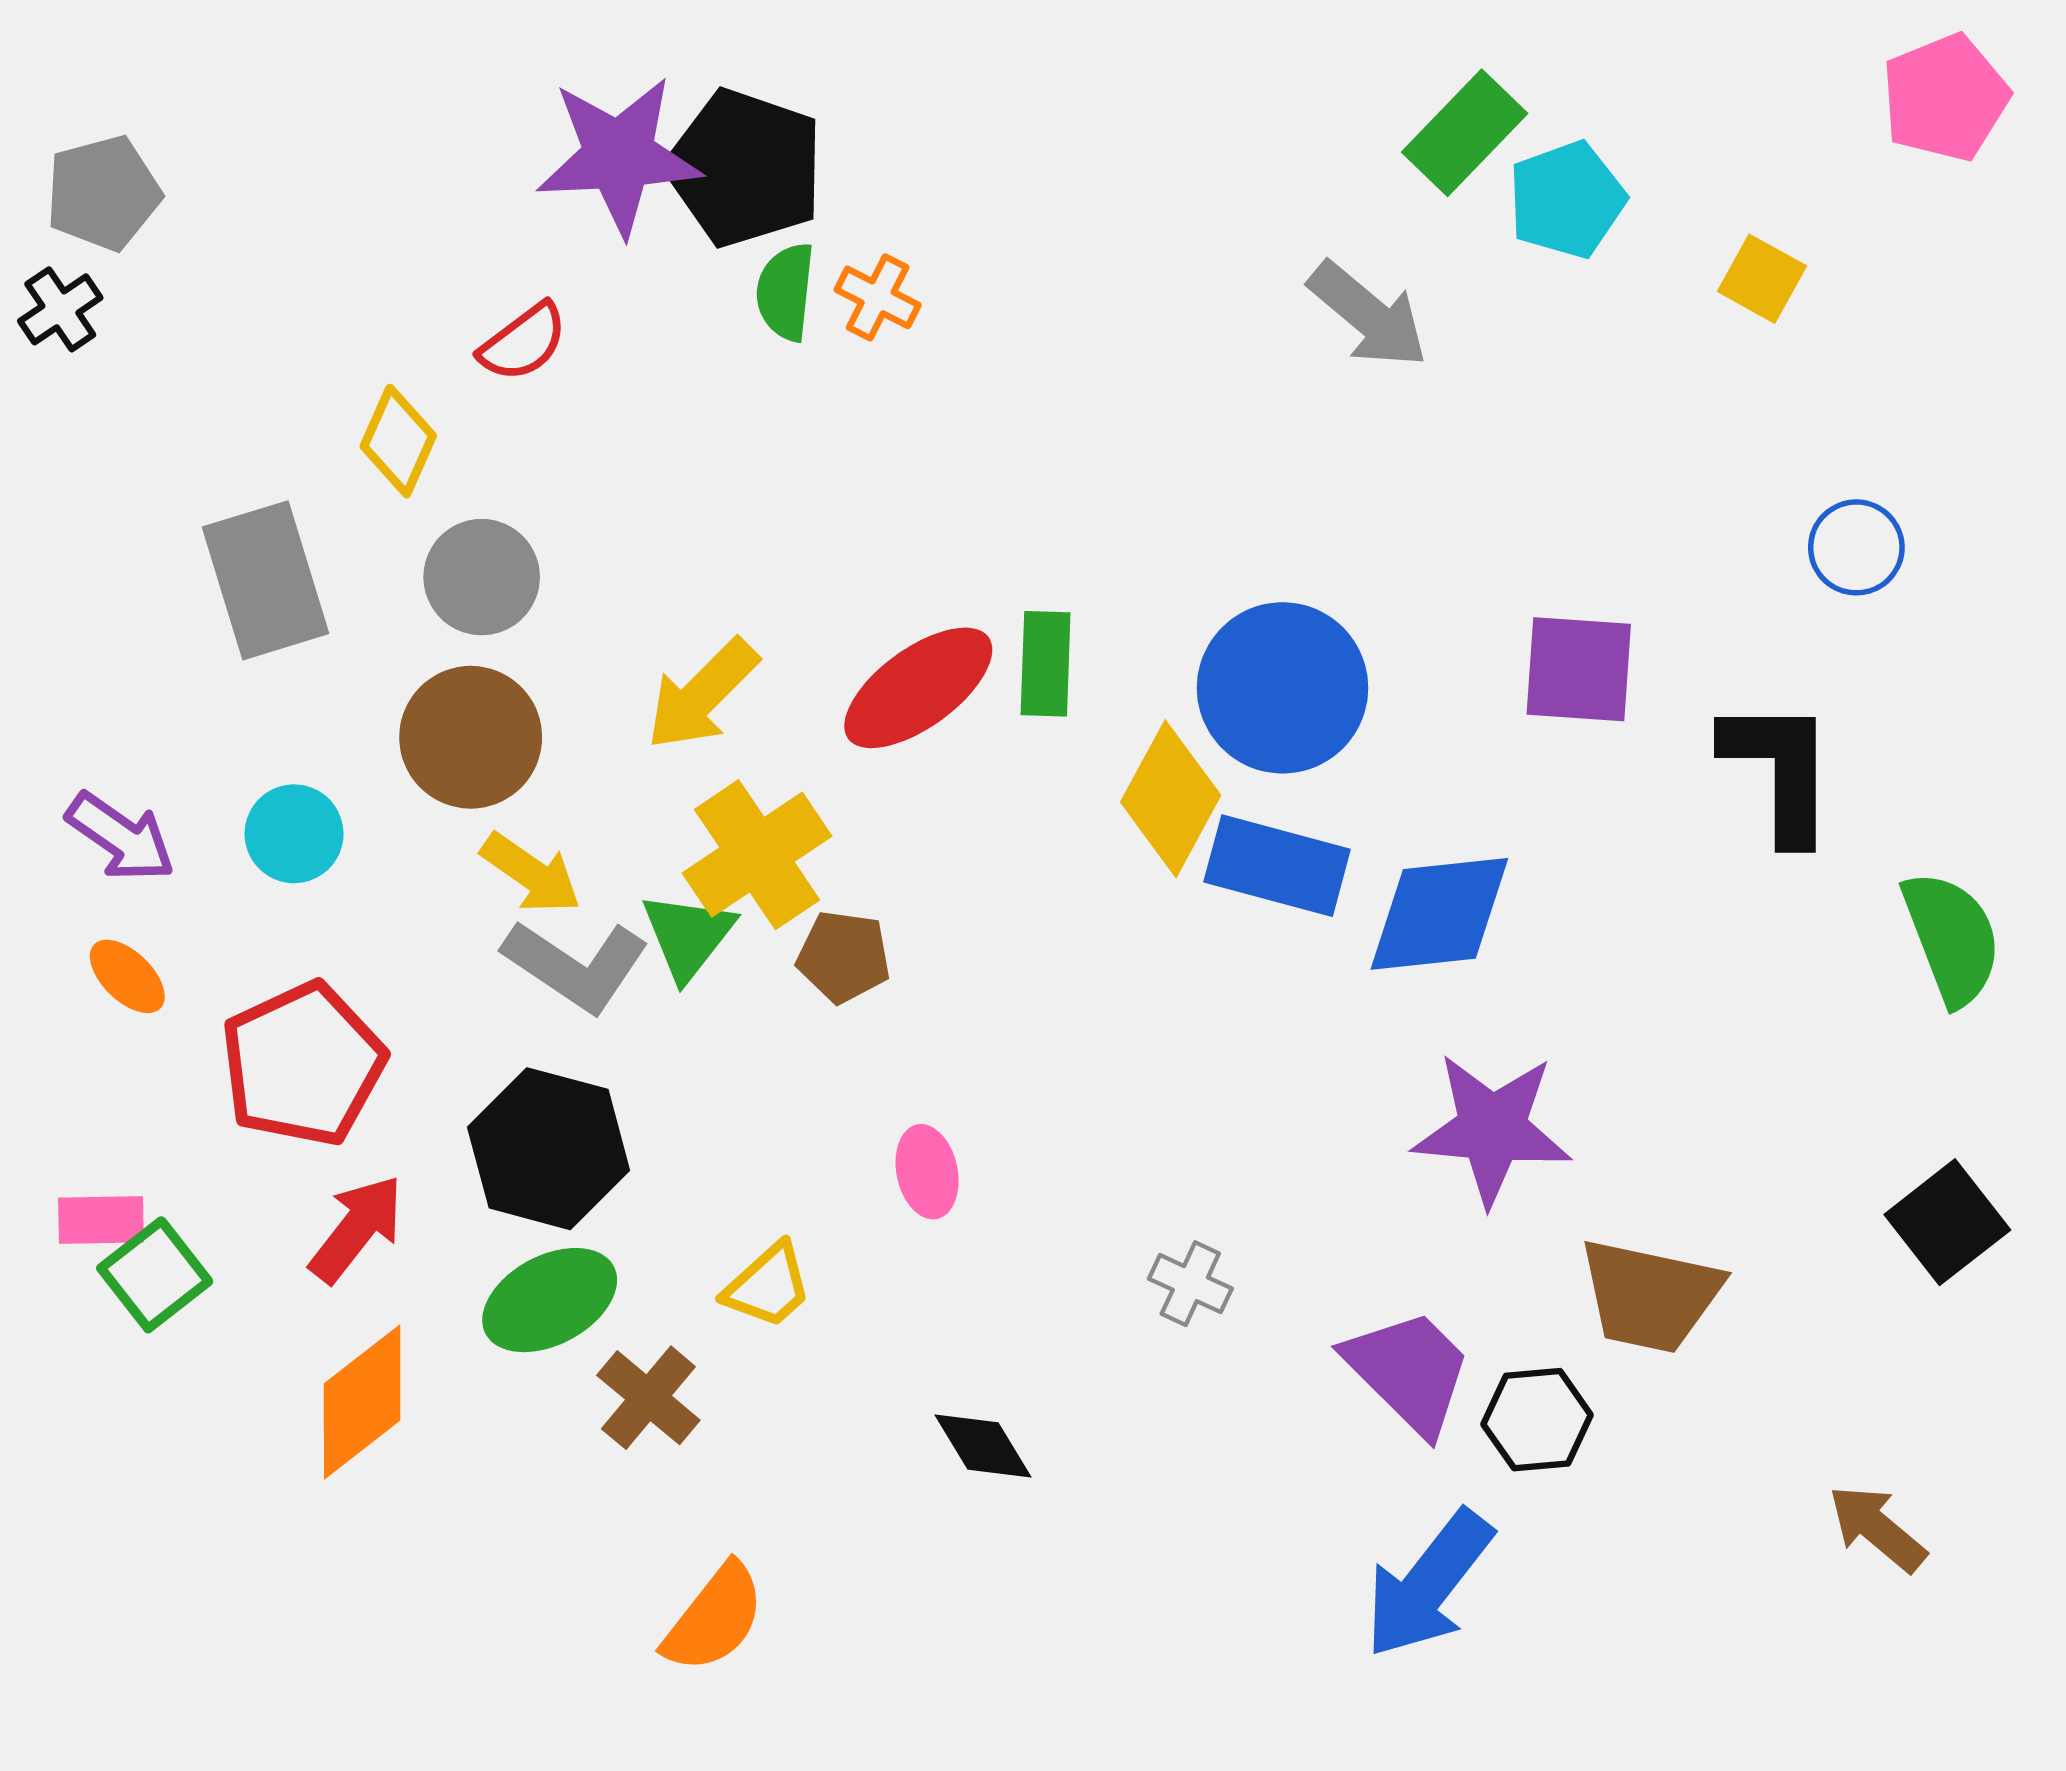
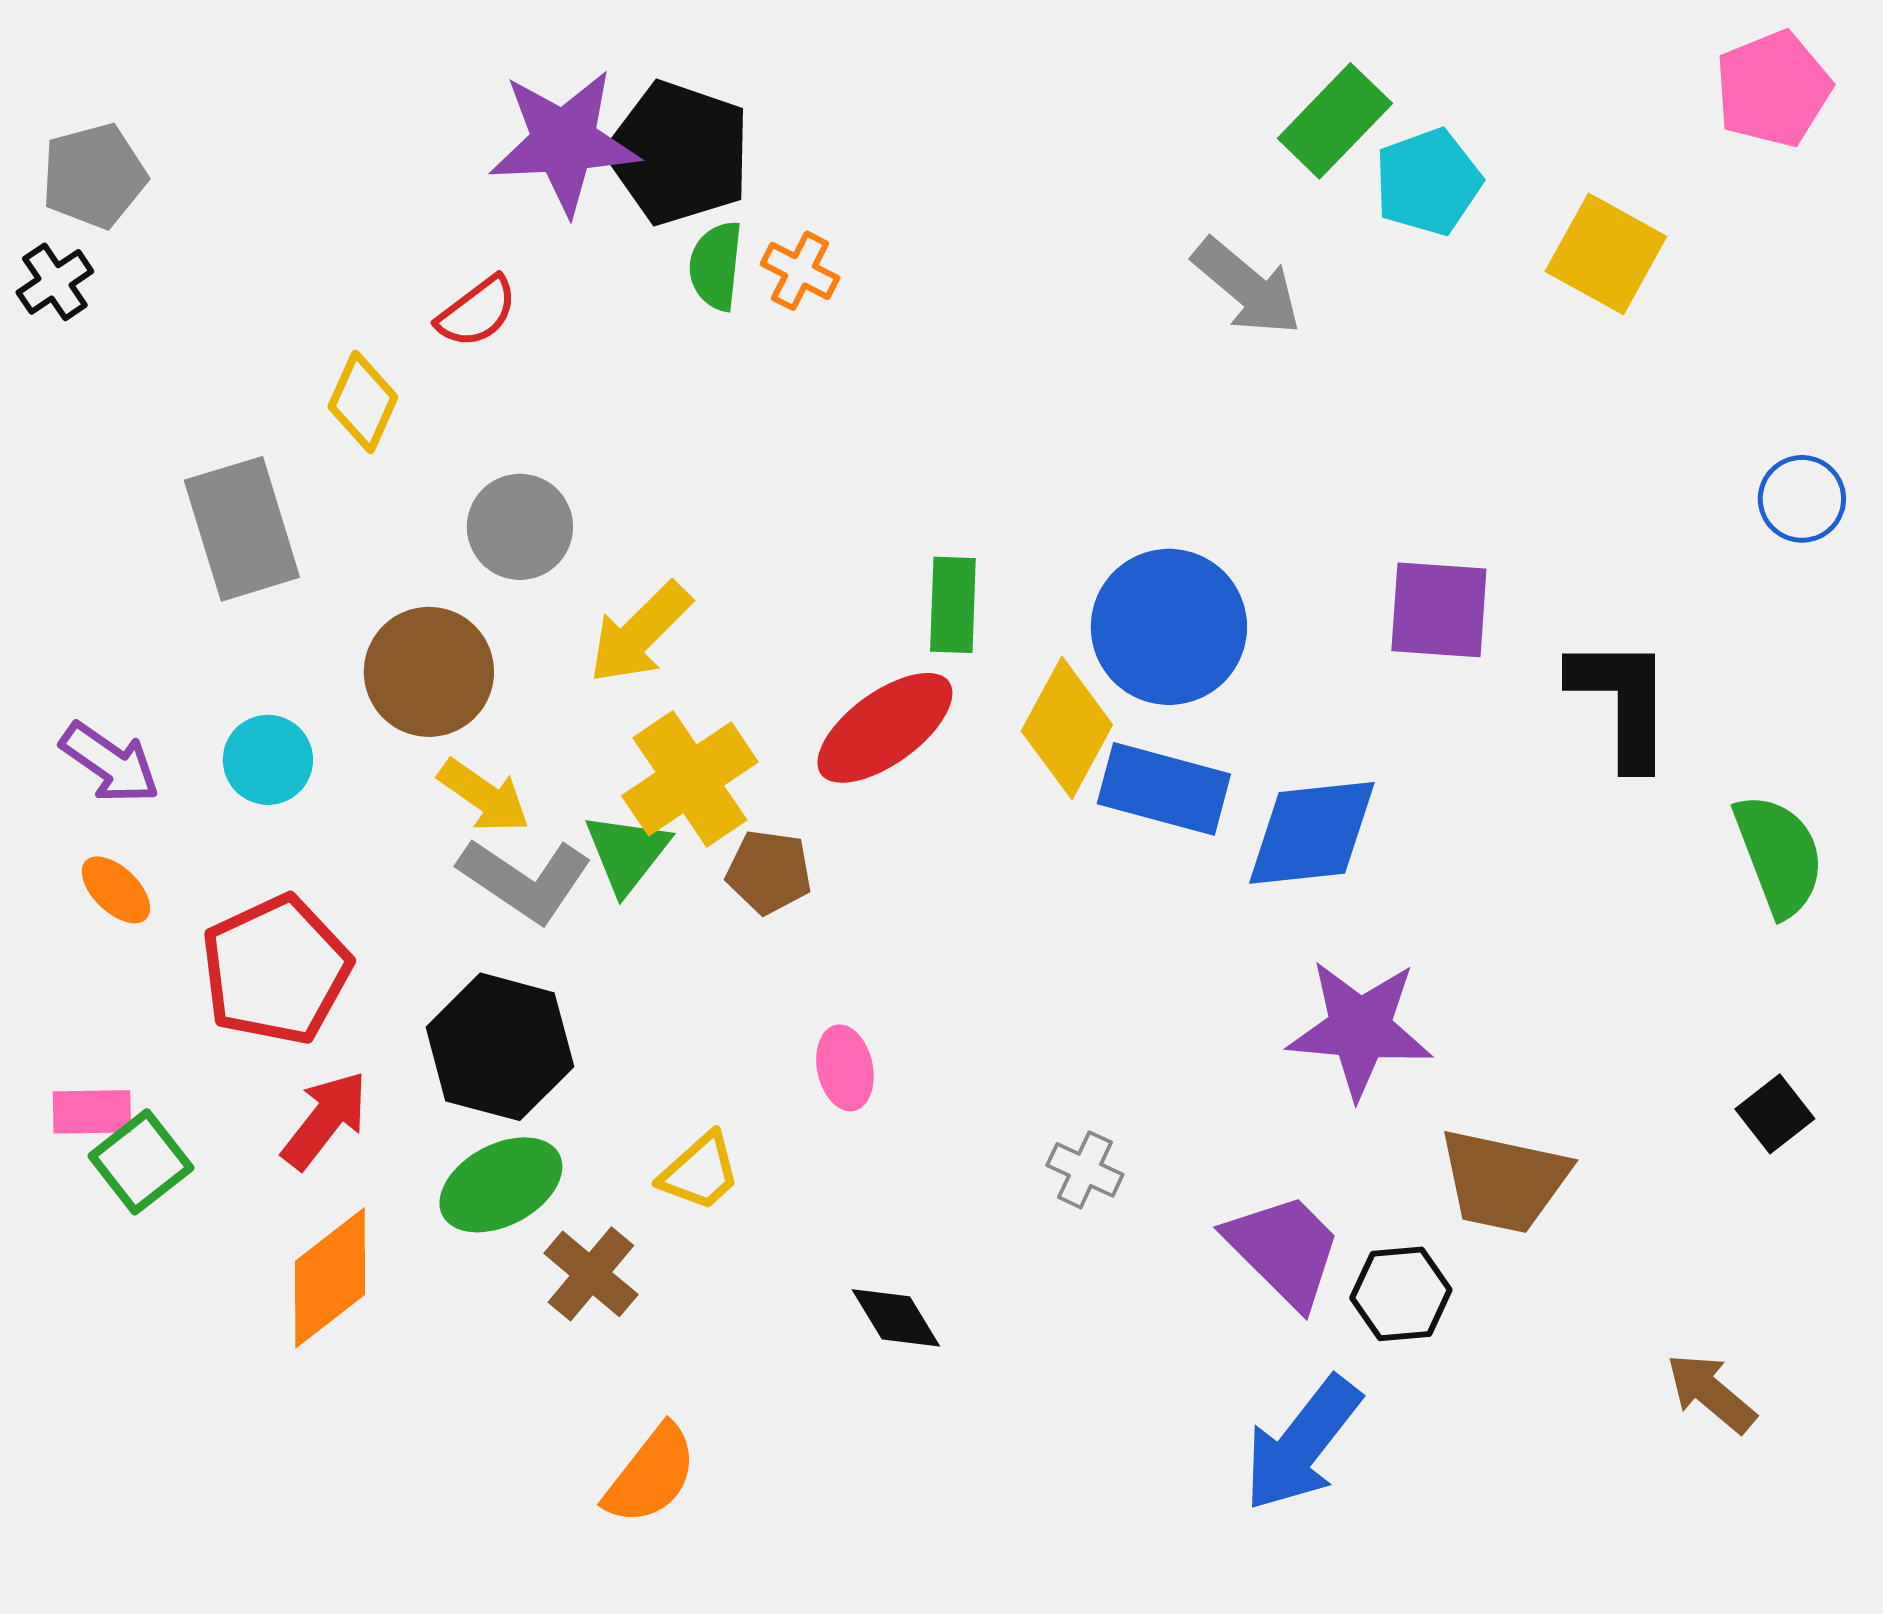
yellow square: (1762, 279) -> (1606, 254), size x1.5
blue circle: (1856, 547) -> (1802, 499), moved
gray circle: (482, 577) -> (520, 527), moved
red ellipse: (918, 688) -> (885, 728), moved
black square: (1947, 1222) -> (1775, 1114), size x0.7

